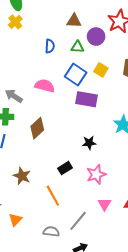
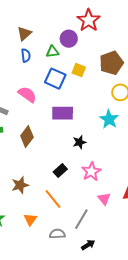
brown triangle: (74, 21) -> (24, 34), moved, turned -35
pink semicircle: (45, 86) -> (27, 94), turned 30
purple rectangle: (86, 99) -> (63, 113), moved
brown star: (22, 176) -> (20, 185), turned -30
orange triangle: (15, 220) -> (30, 219), moved

